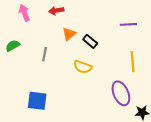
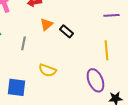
purple line: (128, 24) -> (111, 15), moved
yellow semicircle: (83, 67) -> (47, 70), moved

